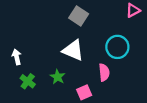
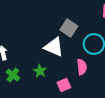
gray square: (79, 16) -> (69, 28), moved

